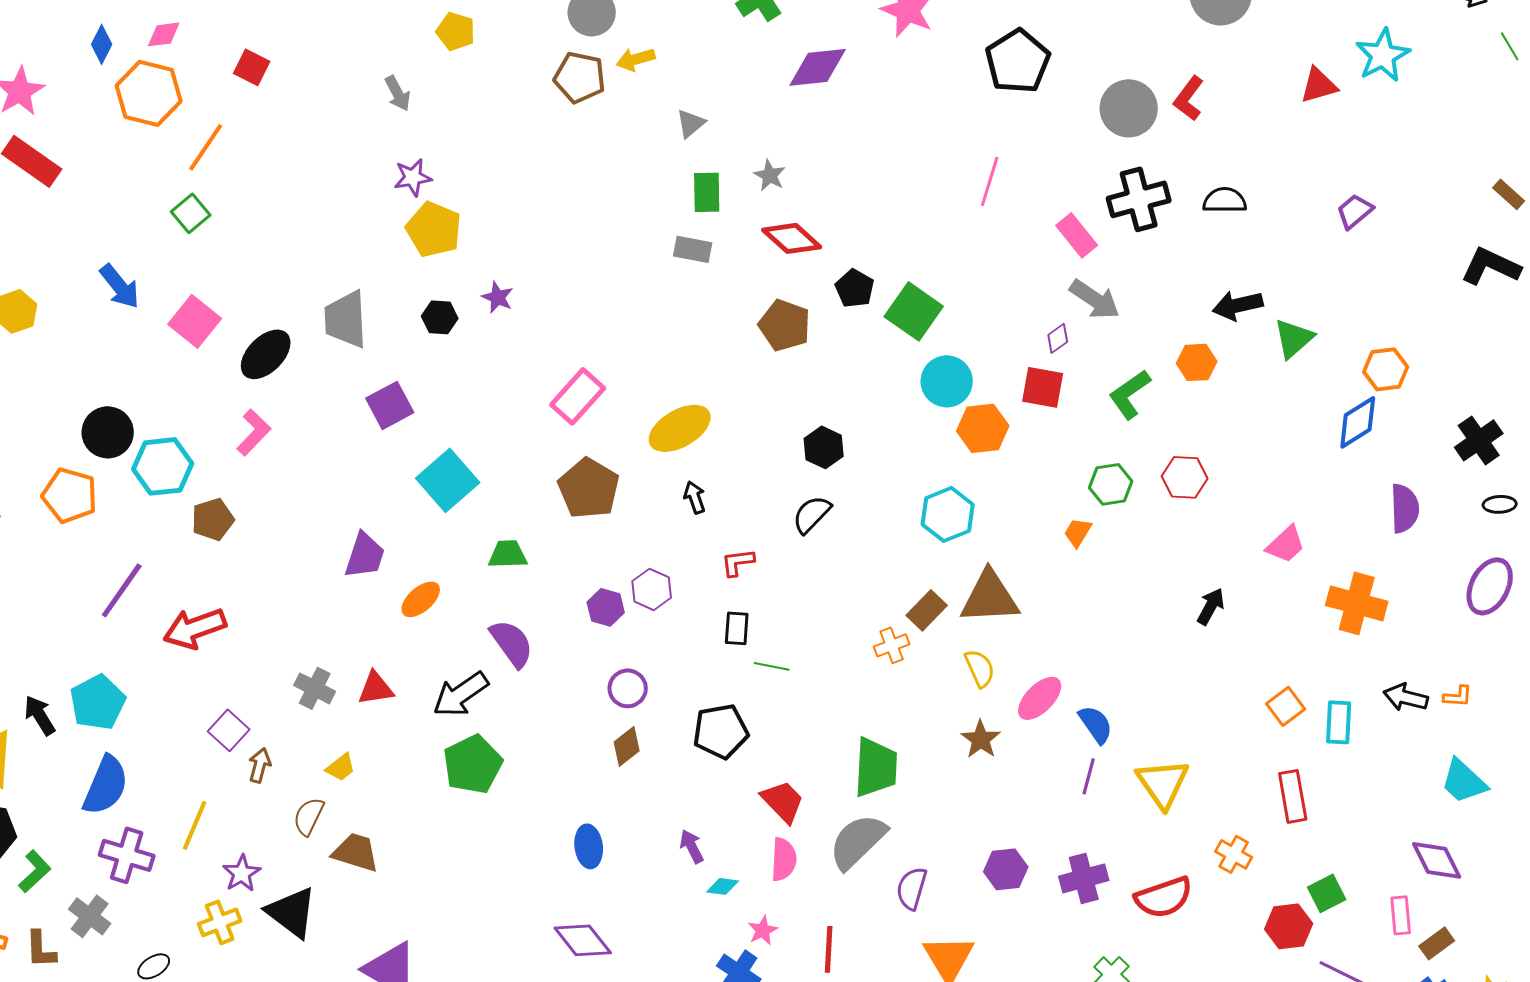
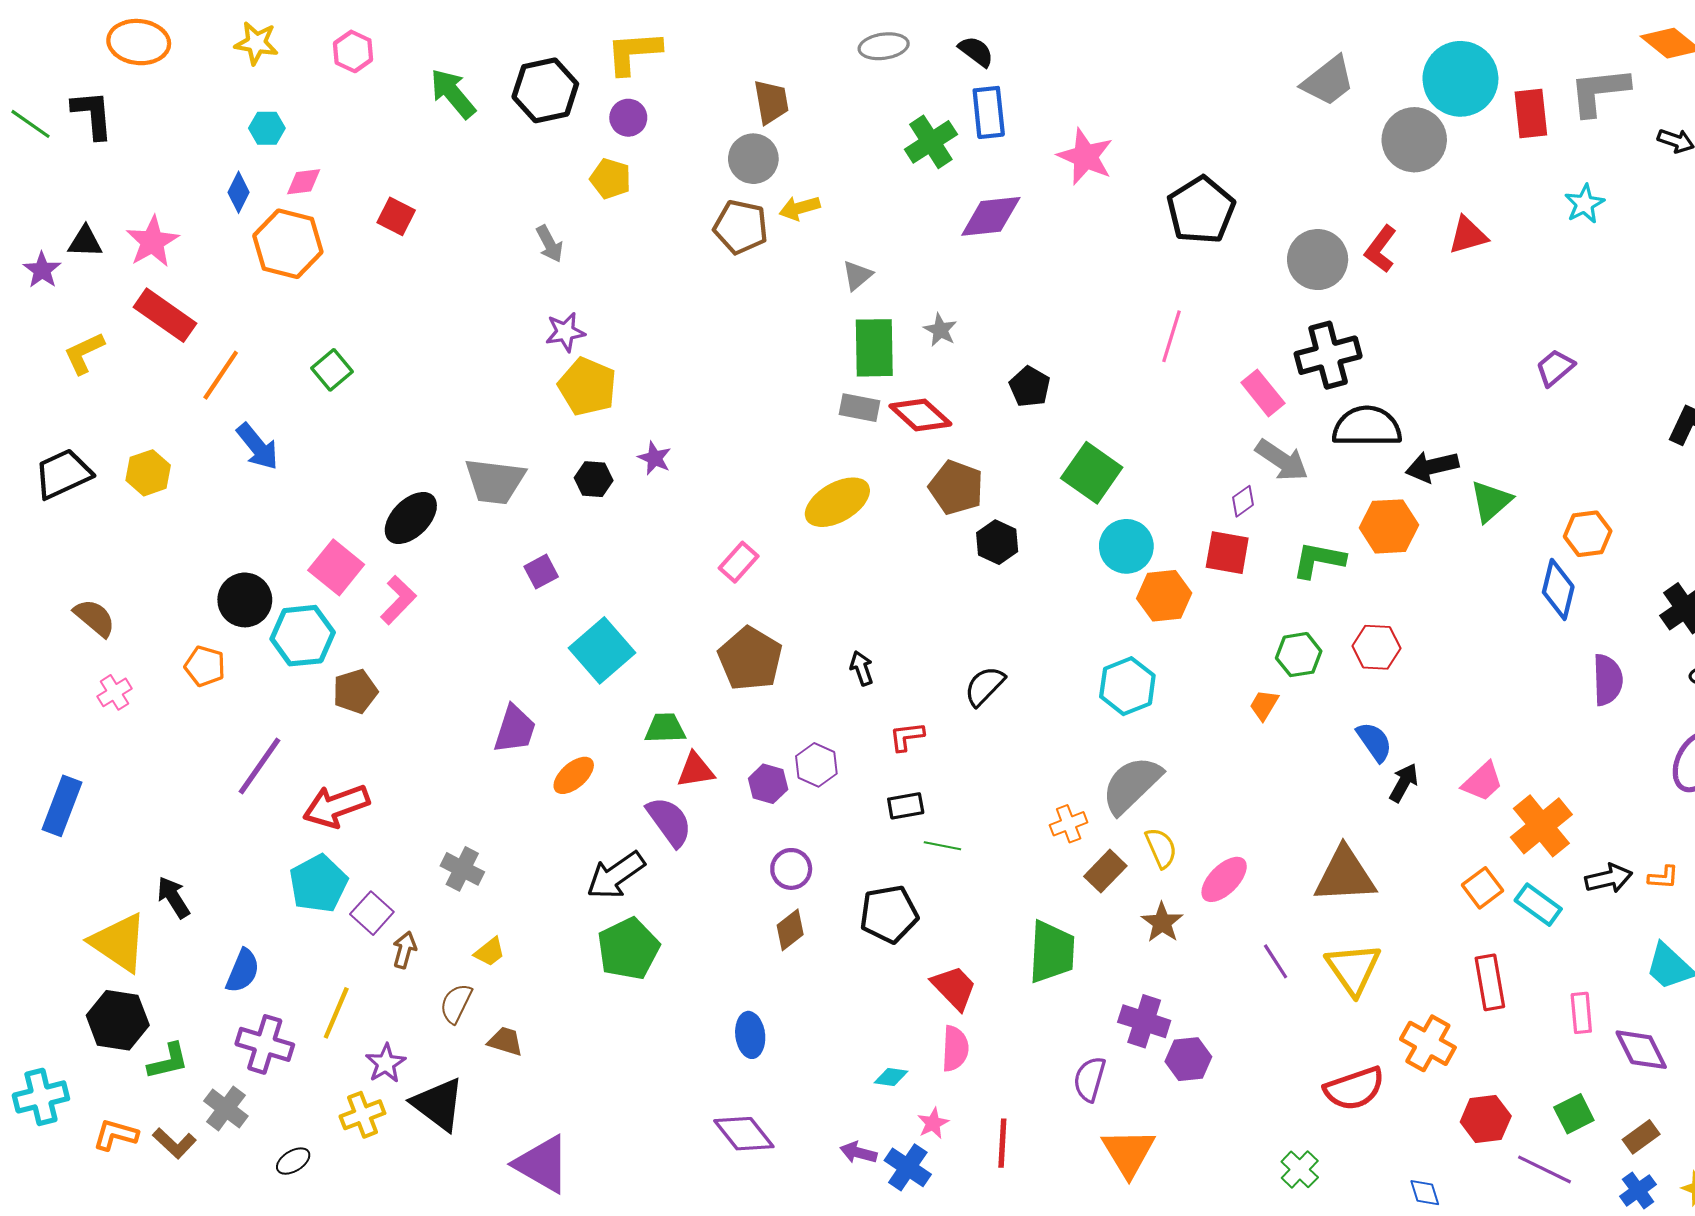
cyan star: (1383, 55) -> (1584, 204), size x0.7
red triangle: (1319, 85) -> (1468, 235), moved
orange line: (206, 147) -> (221, 375), moved
green rectangle: (707, 192) -> (874, 348), size x1.4
black semicircle: (1225, 200) -> (1367, 427), moved, size x1.5
red diamond: (792, 238) -> (920, 415), moved
black pentagon: (855, 288) -> (1030, 387), moved
gray trapezoid: (346, 319) -> (495, 481), turned -80
pink square: (195, 321) -> (336, 567), moved
orange hexagon: (1197, 362) -> (1389, 526), size x1.4
green L-shape: (1130, 394) -> (1319, 560), turned 46
pink rectangle: (578, 396) -> (739, 562), size x0.7
purple square: (390, 405) -> (541, 572), size x0.7
blue diamond: (1358, 422) -> (1558, 589), turned -44
yellow ellipse: (680, 428) -> (837, 502), moved
black hexagon: (824, 447) -> (997, 542), moved
orange pentagon: (70, 495) -> (205, 666), size x0.7
pink trapezoid: (1286, 544) -> (1483, 782), moved
brown triangle: (990, 597) -> (1345, 875), moved
orange cross: (1357, 603) -> (1541, 826), moved, turned 36
brown rectangle: (927, 610) -> (1105, 871), moved
black rectangle: (737, 628) -> (906, 806), turned 76
red triangle: (376, 688) -> (696, 770), moved
black arrow: (1406, 697) -> (1609, 878), turned 153
cyan pentagon: (98, 702) -> (318, 884), moved
cyan rectangle: (1339, 722) -> (1538, 905), turned -57
blue semicircle: (1096, 724) -> (1374, 742), moved
purple line: (1089, 776) -> (1276, 961), turned -48
blue semicircle: (106, 785) -> (243, 971), size x0.7
gray semicircle: (858, 841) -> (1132, 785), moved
purple arrow: (692, 846) -> (858, 1153), moved, turned -48
brown trapezoid: (356, 852) -> (505, 1041), size x0.7
orange cross: (1234, 854) -> (1428, 1043), size x1.4
green L-shape: (35, 871) -> (168, 1061), turned 30
purple cross: (1084, 878) -> (1144, 1021), moved, turned 33
green square: (1327, 893) -> (1574, 1114), moved
pink rectangle: (1401, 915) -> (1581, 1013), moved
brown L-shape: (41, 949) -> (174, 1143), turned -45

